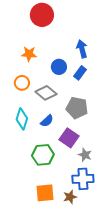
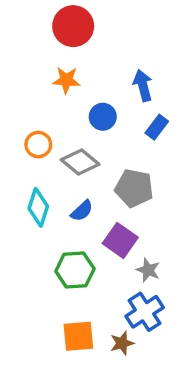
orange star: (29, 54) -> (66, 80), moved
blue rectangle: (80, 73) -> (157, 127), moved
blue cross: (83, 179) -> (145, 312), turned -30

